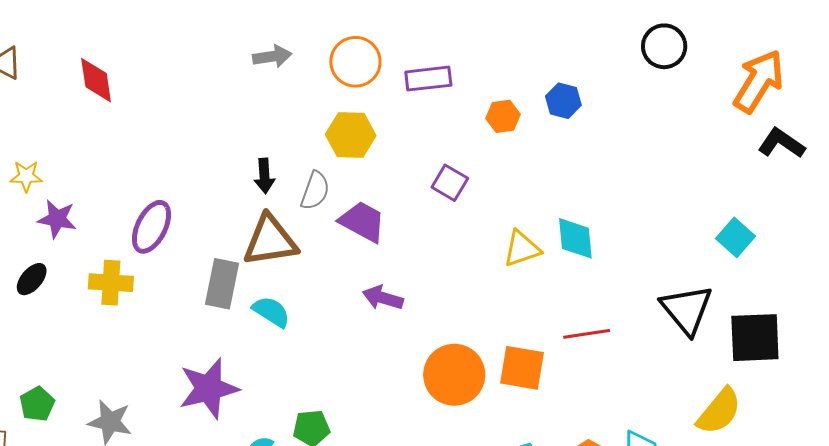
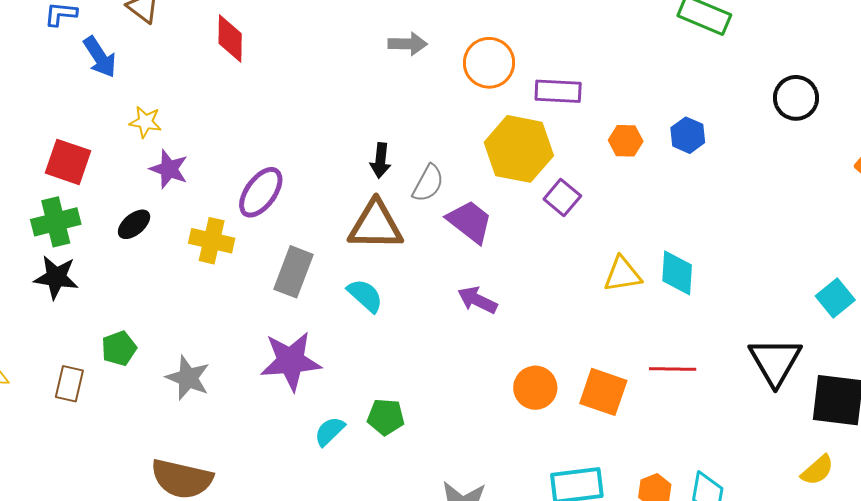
yellow hexagon: (351, 135) -> (519, 149), moved, size x1.4
gray rectangle: (222, 284) -> (293, 272), moved
orange circle: (454, 375) -> (535, 388), size x0.7
yellow semicircle: (719, 411) -> (817, 470), moved, size x0.7

